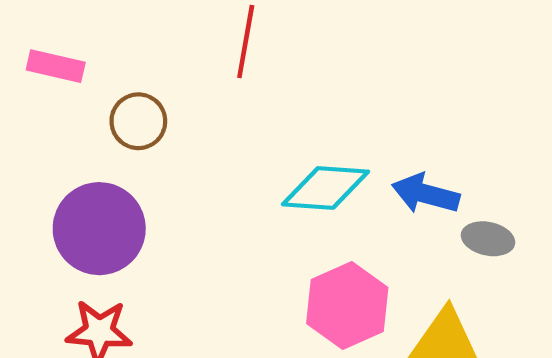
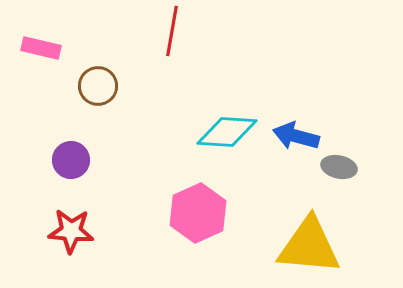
purple circle: (99, 229) -> (71, 160), size x0.6
pink hexagon: (347, 306) -> (198, 213), moved

